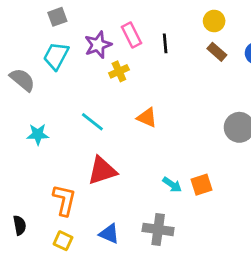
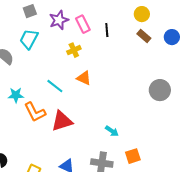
purple star: (98, 45) -> (59, 20), moved
orange triangle: (147, 118) -> (84, 78), moved
orange square: (201, 185) -> (133, 156), moved
orange L-shape: (64, 200) -> (35, 112), moved, turned 140

